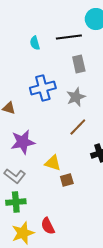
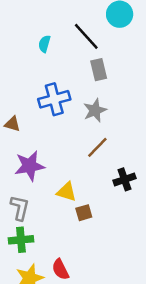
black line: (69, 37) -> (86, 36), turned 55
cyan semicircle: (35, 43) -> (44, 44), turned 32
gray L-shape: (15, 176) -> (20, 208), turned -115

